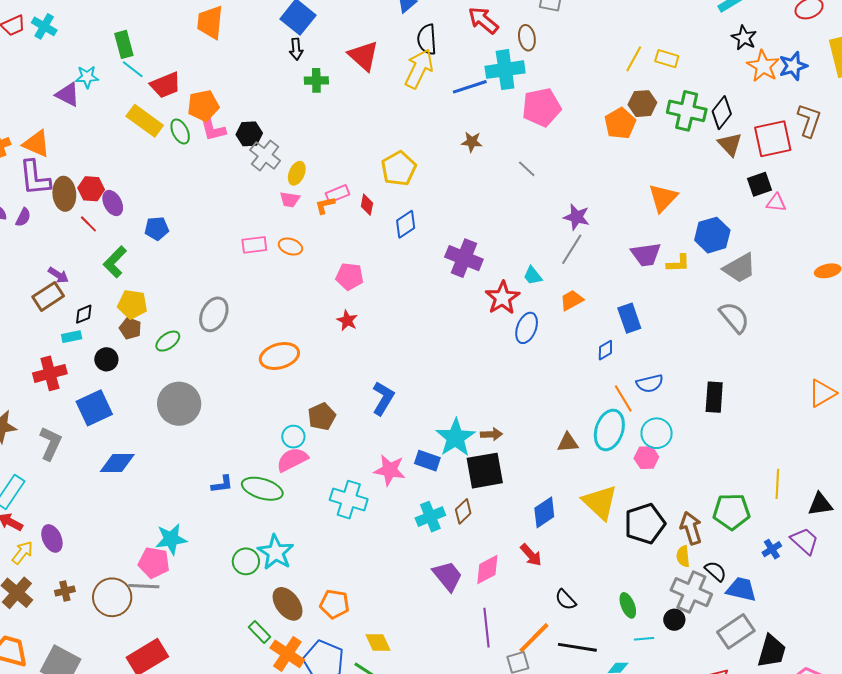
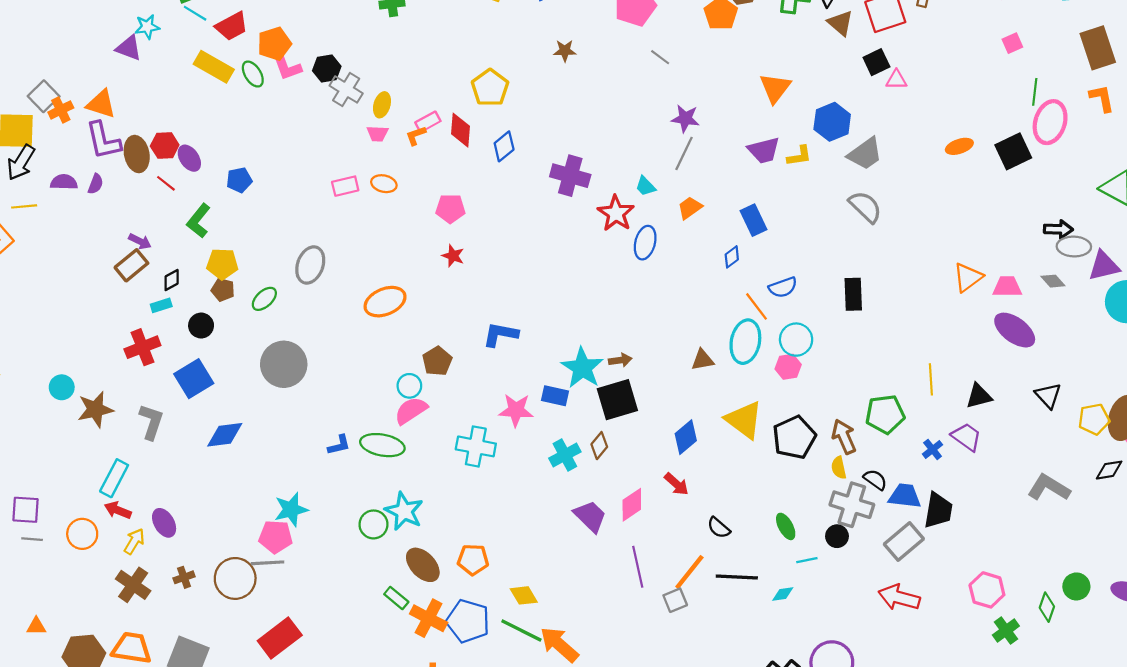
gray line: (527, 169) -> (660, 57), moved
red diamond: (367, 205) -> (461, 130), size x1.5
blue L-shape: (383, 398) -> (500, 334), turned -104
black trapezoid: (772, 651) -> (938, 510), moved

